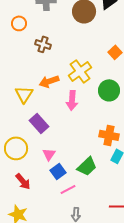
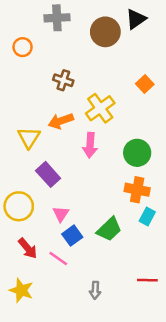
brown cross: (43, 44) -> (63, 80), moved
green circle: (109, 90) -> (137, 153), moved
pink line: (68, 189) -> (58, 258), moved, turned 63

